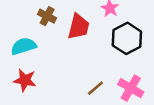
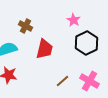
red trapezoid: (78, 27) -> (45, 49), moved

